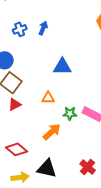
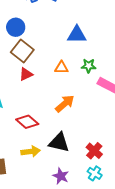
green star: (70, 113) -> (89, 66), moved
red cross: (88, 167) -> (94, 151), moved

